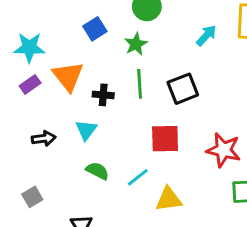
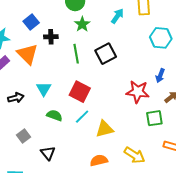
blue square: (95, 29) -> (31, 22), moved
green star: (136, 44) -> (82, 24), moved
black cross: (103, 95) -> (51, 37), moved
red square: (165, 139) -> (80, 92), moved, turned 35
gray square: (32, 197) -> (24, 136), moved

